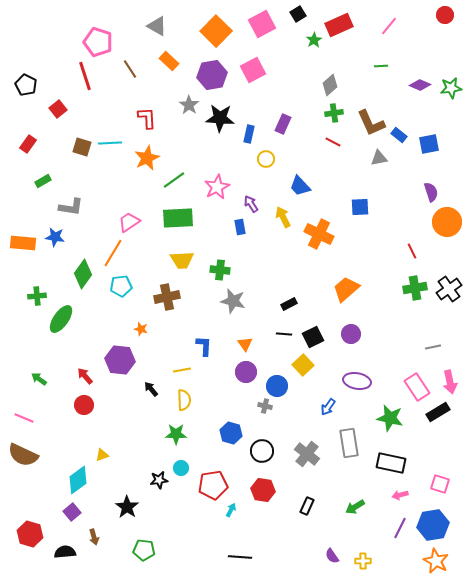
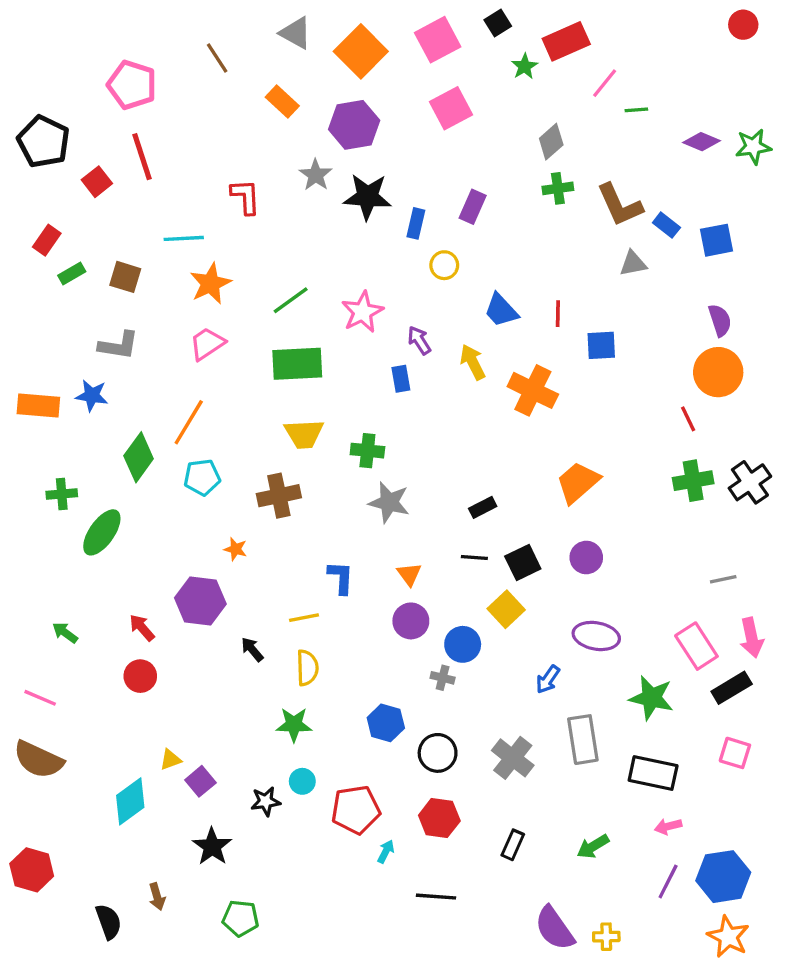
gray triangle: (157, 26) -> (296, 33), moved
pink line: (389, 26) -> (605, 83), moved
pink pentagon: (98, 42) -> (132, 85), moved
brown line: (130, 69) -> (217, 58), moved
pink square: (253, 70) -> (451, 108), moved
red line: (85, 76) -> (142, 157), moved
black pentagon: (26, 85) -> (43, 142), size x1.4
red line: (333, 142) -> (558, 314), moved, turned 63
brown square: (82, 147) -> (125, 277), moved
orange star: (147, 158) -> (210, 284), moved
green rectangle: (43, 181) -> (72, 274), moved
pink trapezoid: (129, 222) -> (207, 344), moved
orange circle: (447, 222) -> (718, 372), moved
pink square: (440, 484) -> (735, 753), moved
purple square: (72, 512) -> (200, 781), moved
red hexagon: (30, 534) -> (32, 870), moved
black semicircle: (65, 552) -> (109, 922), turned 75
purple semicircle: (332, 556) -> (555, 928), size x1.8
black line: (240, 557) -> (436, 897), moved

